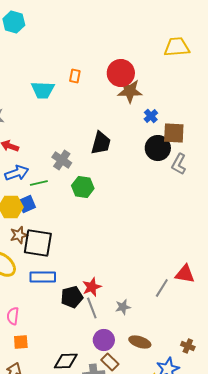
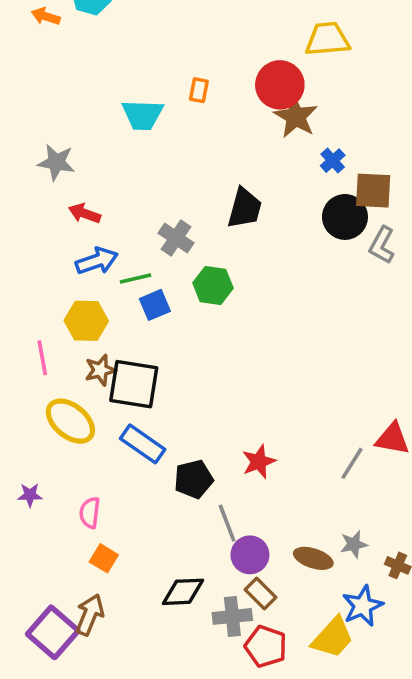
yellow trapezoid: (177, 47) -> (327, 39), moved
brown star: (130, 91) -> (296, 117), turned 30
blue square: (27, 204) -> (155, 305), moved
blue rectangle: (43, 277) -> (143, 444), turned 35
red star: (92, 287) -> (259, 462), moved
gray star: (123, 307) -> (354, 544), moved
gray line: (92, 308) -> (227, 523), moved
orange square: (21, 342) -> (104, 558), turned 35

